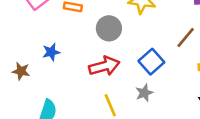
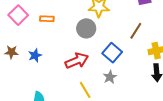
gray circle: (109, 28) -> (86, 28), moved
brown star: (21, 71) -> (11, 52), moved

